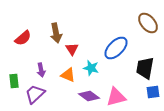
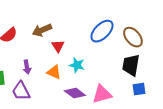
brown ellipse: (148, 23) -> (133, 37), moved
brown arrow: (56, 33) -> (42, 30), turned 78
blue ellipse: (116, 48) -> (102, 31), moved
purple trapezoid: (35, 94) -> (21, 91), turned -75

